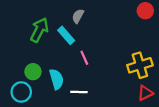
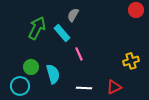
yellow cross: (140, 65) -> (131, 61), size x0.7
white line: (79, 92) -> (84, 88), moved
red triangle: (145, 93) -> (114, 87), moved

